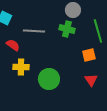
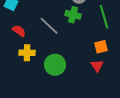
gray line: (34, 31) -> (49, 26), moved, turned 40
orange square: (89, 55) -> (101, 47), moved

